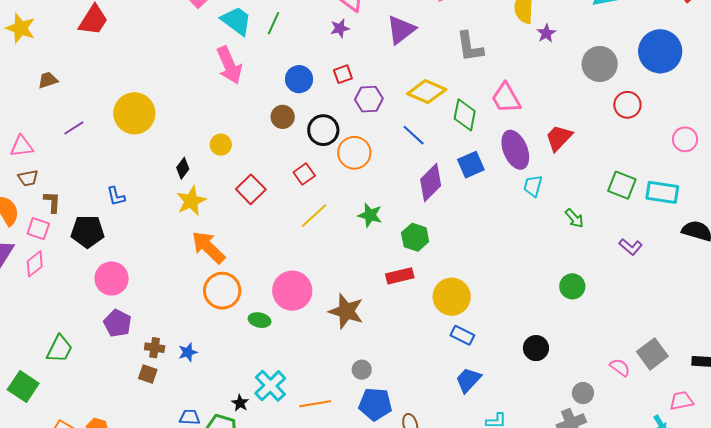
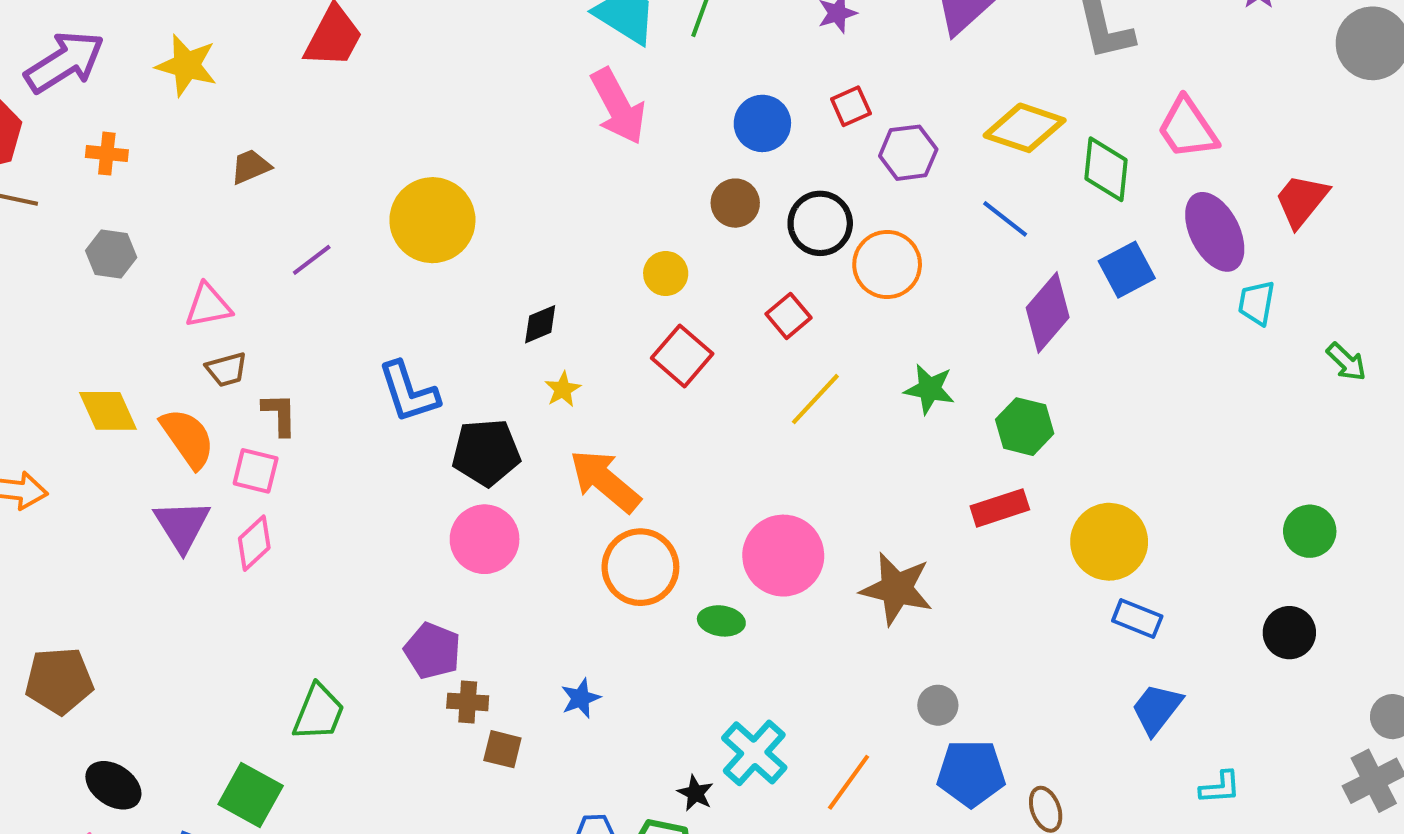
yellow circle: (221, 145) -> (666, 274), moved
black diamond: (183, 168) -> (540, 324), turned 35
blue L-shape: (116, 196) -> (409, 392), size x1.6
yellow star: (191, 201) -> (563, 389), size x0.6
black pentagon: (87, 231) -> (486, 452), moved
pink circle: (112, 278) -> (485, 539), moved
green circle: (572, 286) -> (1310, 531), moved
brown cross: (155, 348) -> (468, 702), moved
orange line: (315, 404) -> (849, 782), turned -40

